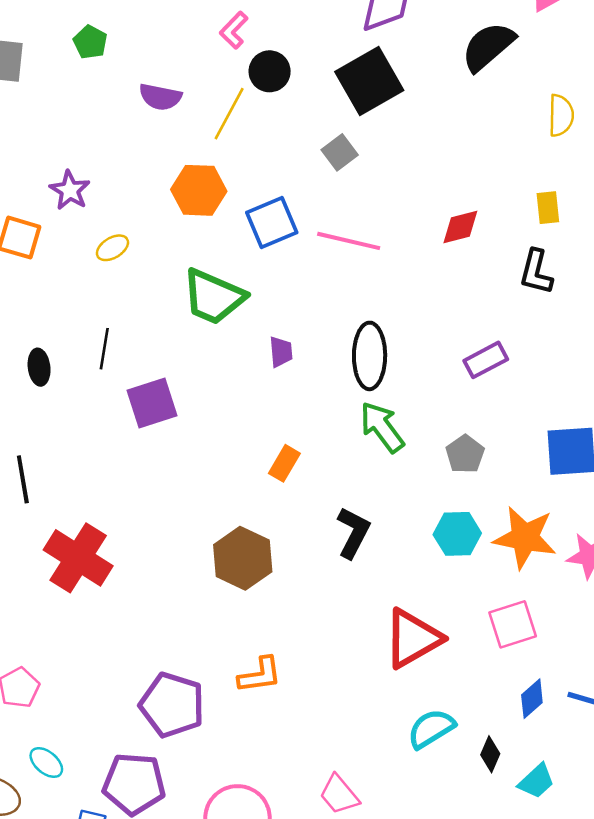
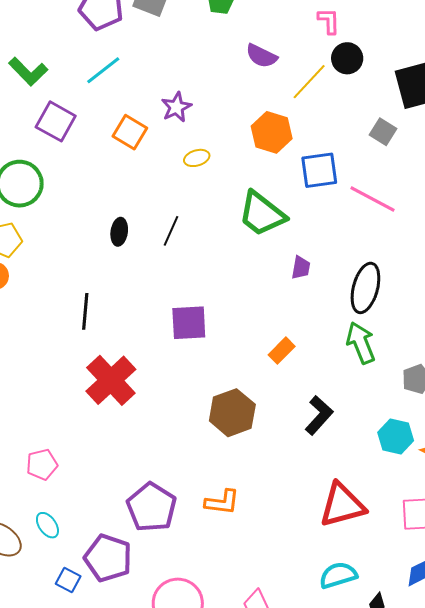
pink L-shape: (234, 30) -> (329, 21), turned 120
gray square: (340, 152) -> (383, 132), turned -36
purple square: (152, 403) -> (189, 323), moved

